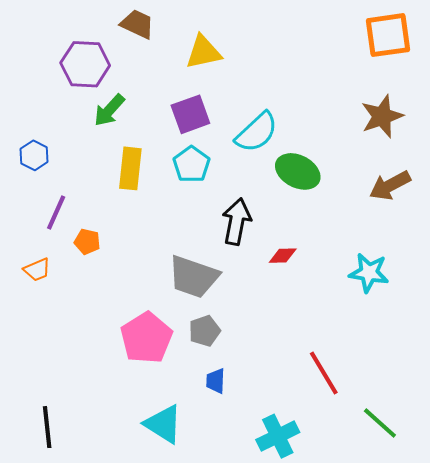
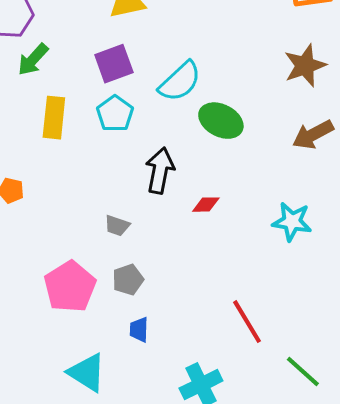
gray trapezoid: (193, 277) -> (117, 226), size x0.5

